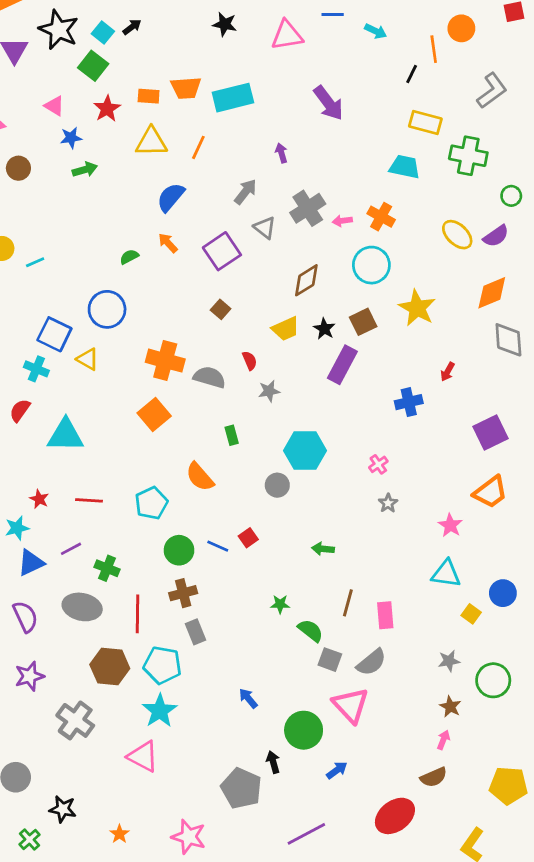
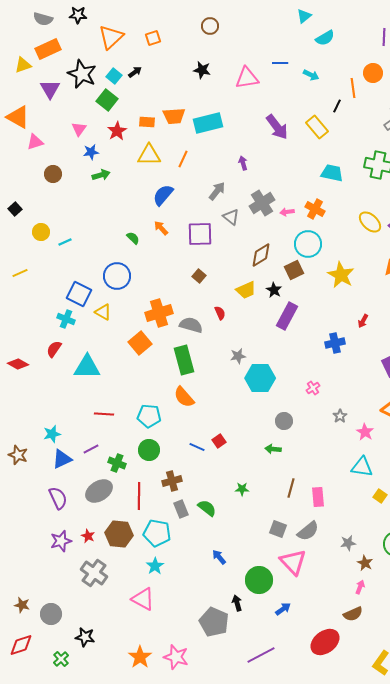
pink triangle: (54, 106) -> (79, 129), turned 35
yellow rectangle: (425, 122) -> (317, 127), moved, turned 35
purple square: (222, 251) -> (200, 234), turned 32
green semicircle: (129, 257) -> (133, 238), turned 72
brown square: (363, 322) -> (294, 270), moved
orange cross: (165, 361) -> (159, 313), turned -32
gray star: (269, 391) -> (238, 356), moved
orange square: (154, 415) -> (140, 343), moved
green rectangle: (232, 435) -> (184, 360), moved, size x2.0
gray circle: (277, 485) -> (284, 421), moved
red star: (39, 499) -> (88, 536), moved
cyan pentagon: (151, 503) -> (149, 416), turned 30
gray star: (388, 503) -> (340, 416), moved
green circle: (179, 550) -> (149, 450), moved
gray ellipse: (82, 607) -> (99, 491), turned -44
green semicircle: (311, 630) -> (207, 508), moved
gray star: (449, 661) -> (348, 543), moved
cyan star: (160, 711) -> (155, 566), size x0.7
orange star: (119, 834) -> (140, 657), moved, size x1.6

